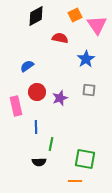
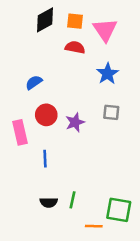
orange square: (75, 15) -> (75, 21), moved, turned 32
pink triangle: (97, 25) -> (105, 30), moved
green line: (51, 144) -> (73, 200), moved
green square: (85, 159) -> (119, 210), moved

